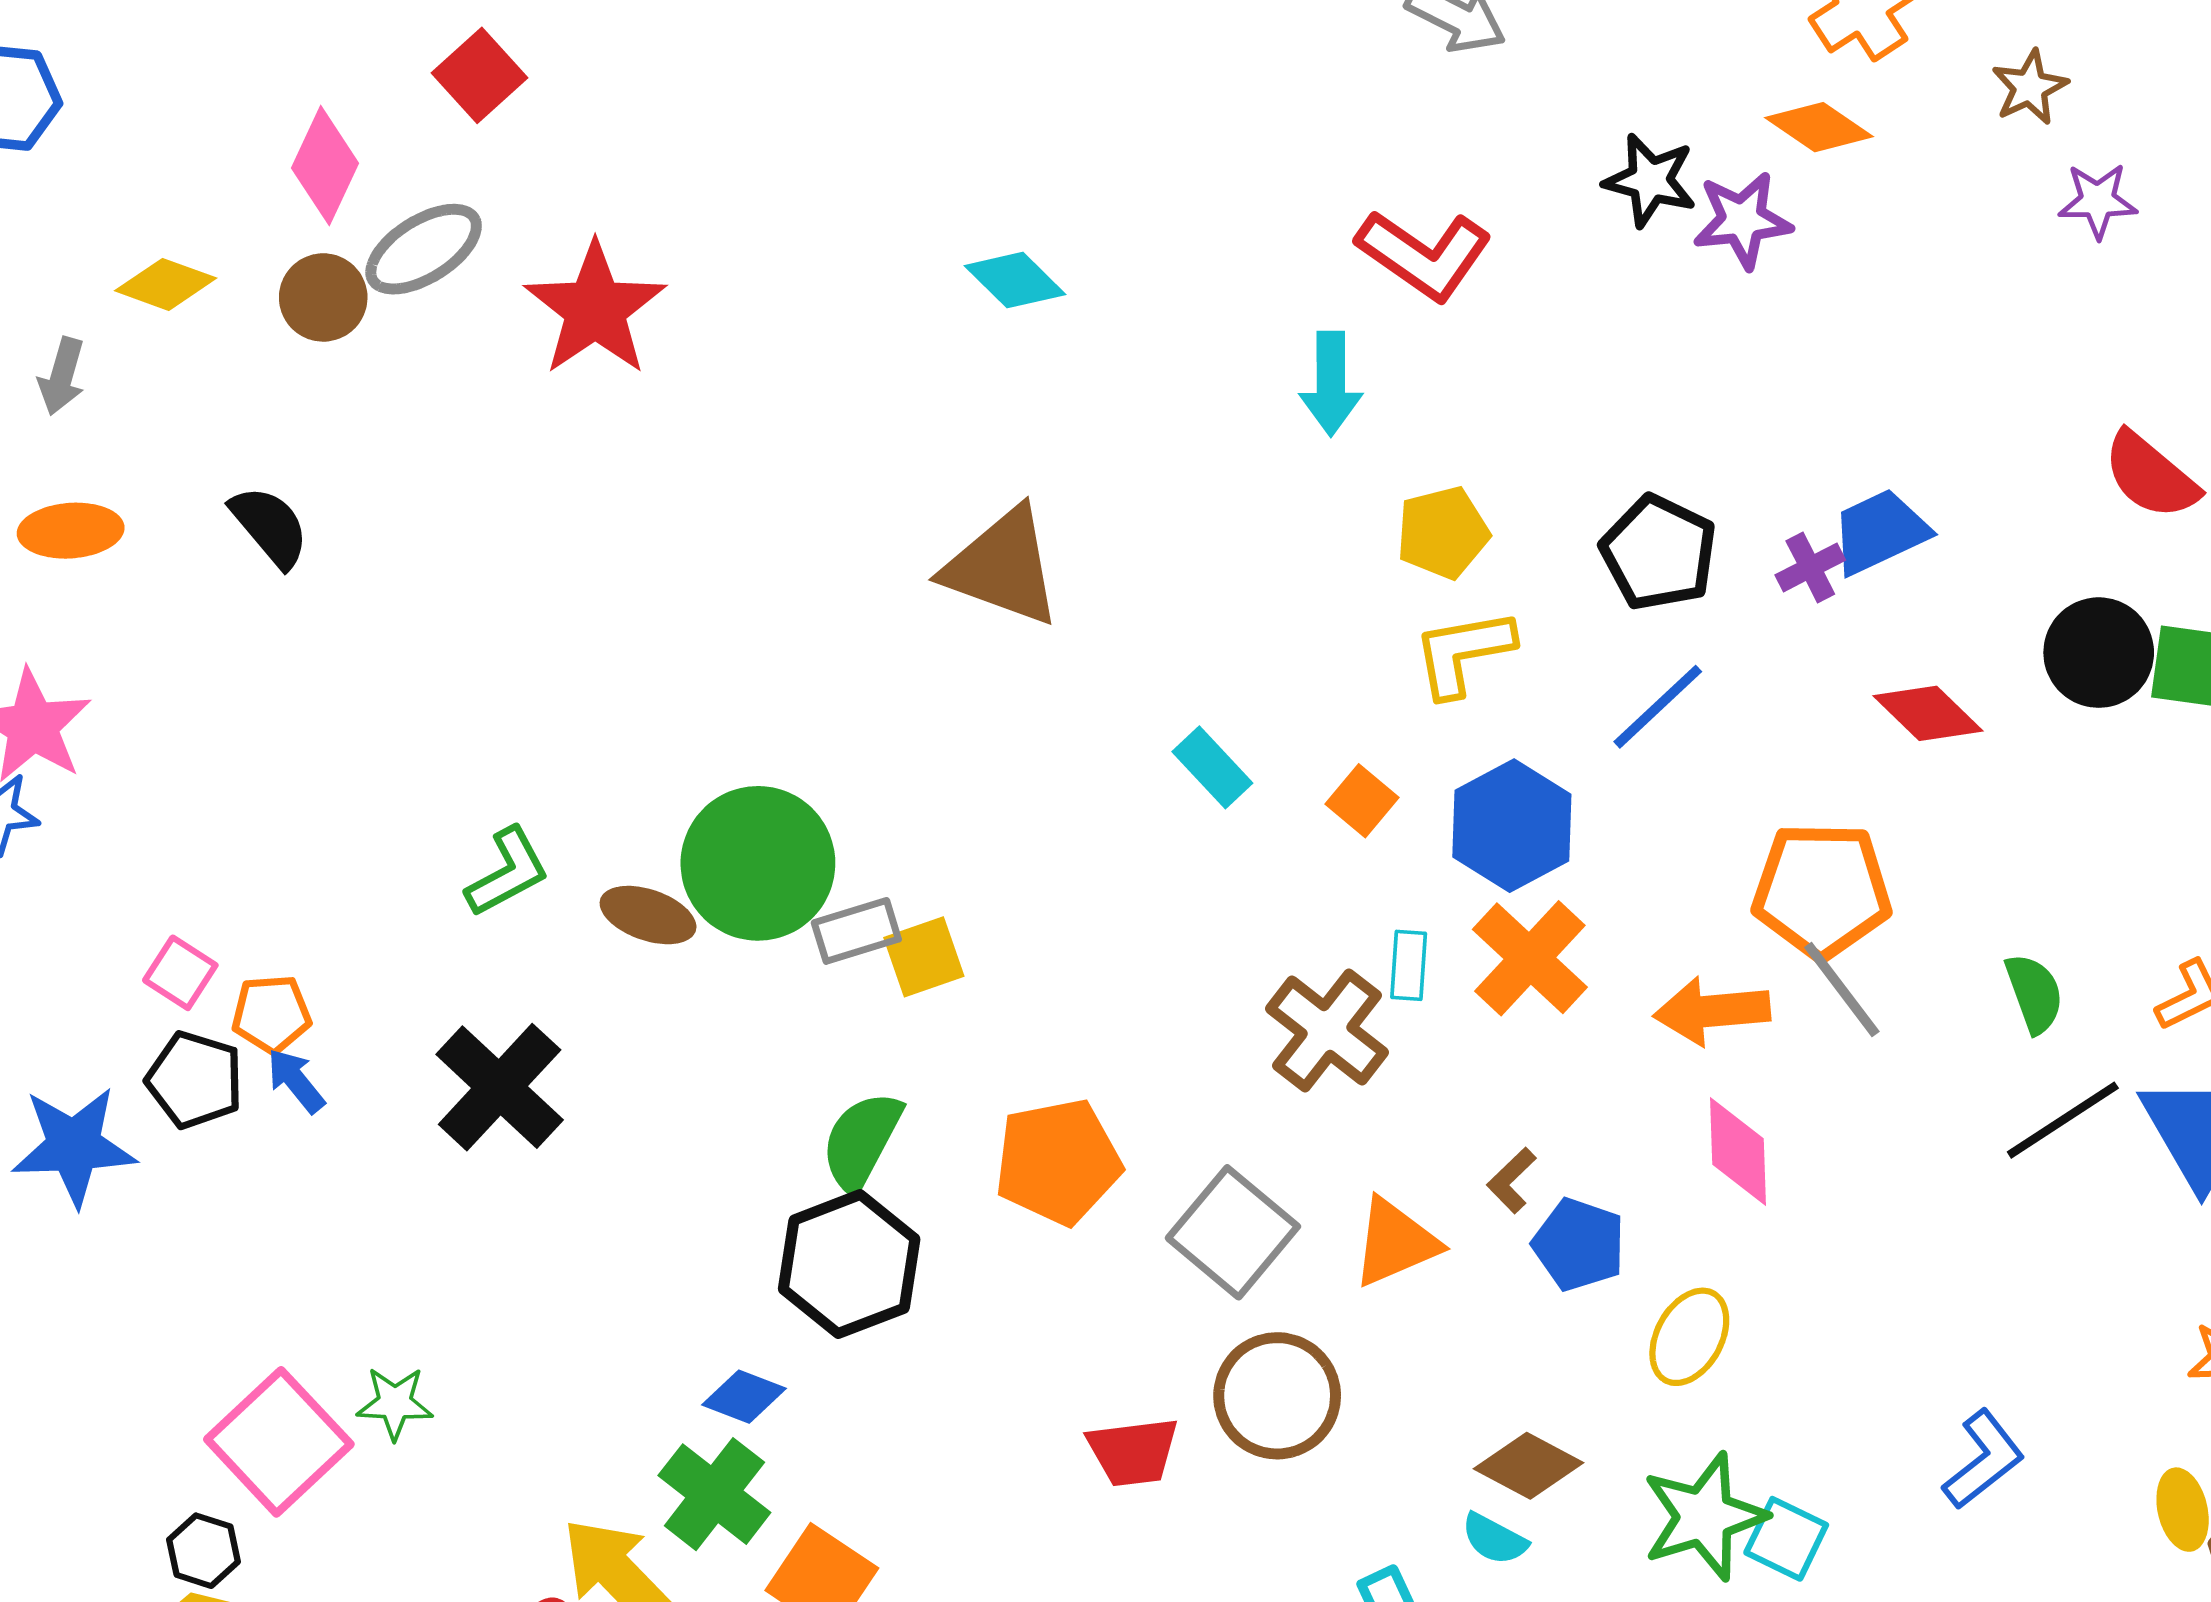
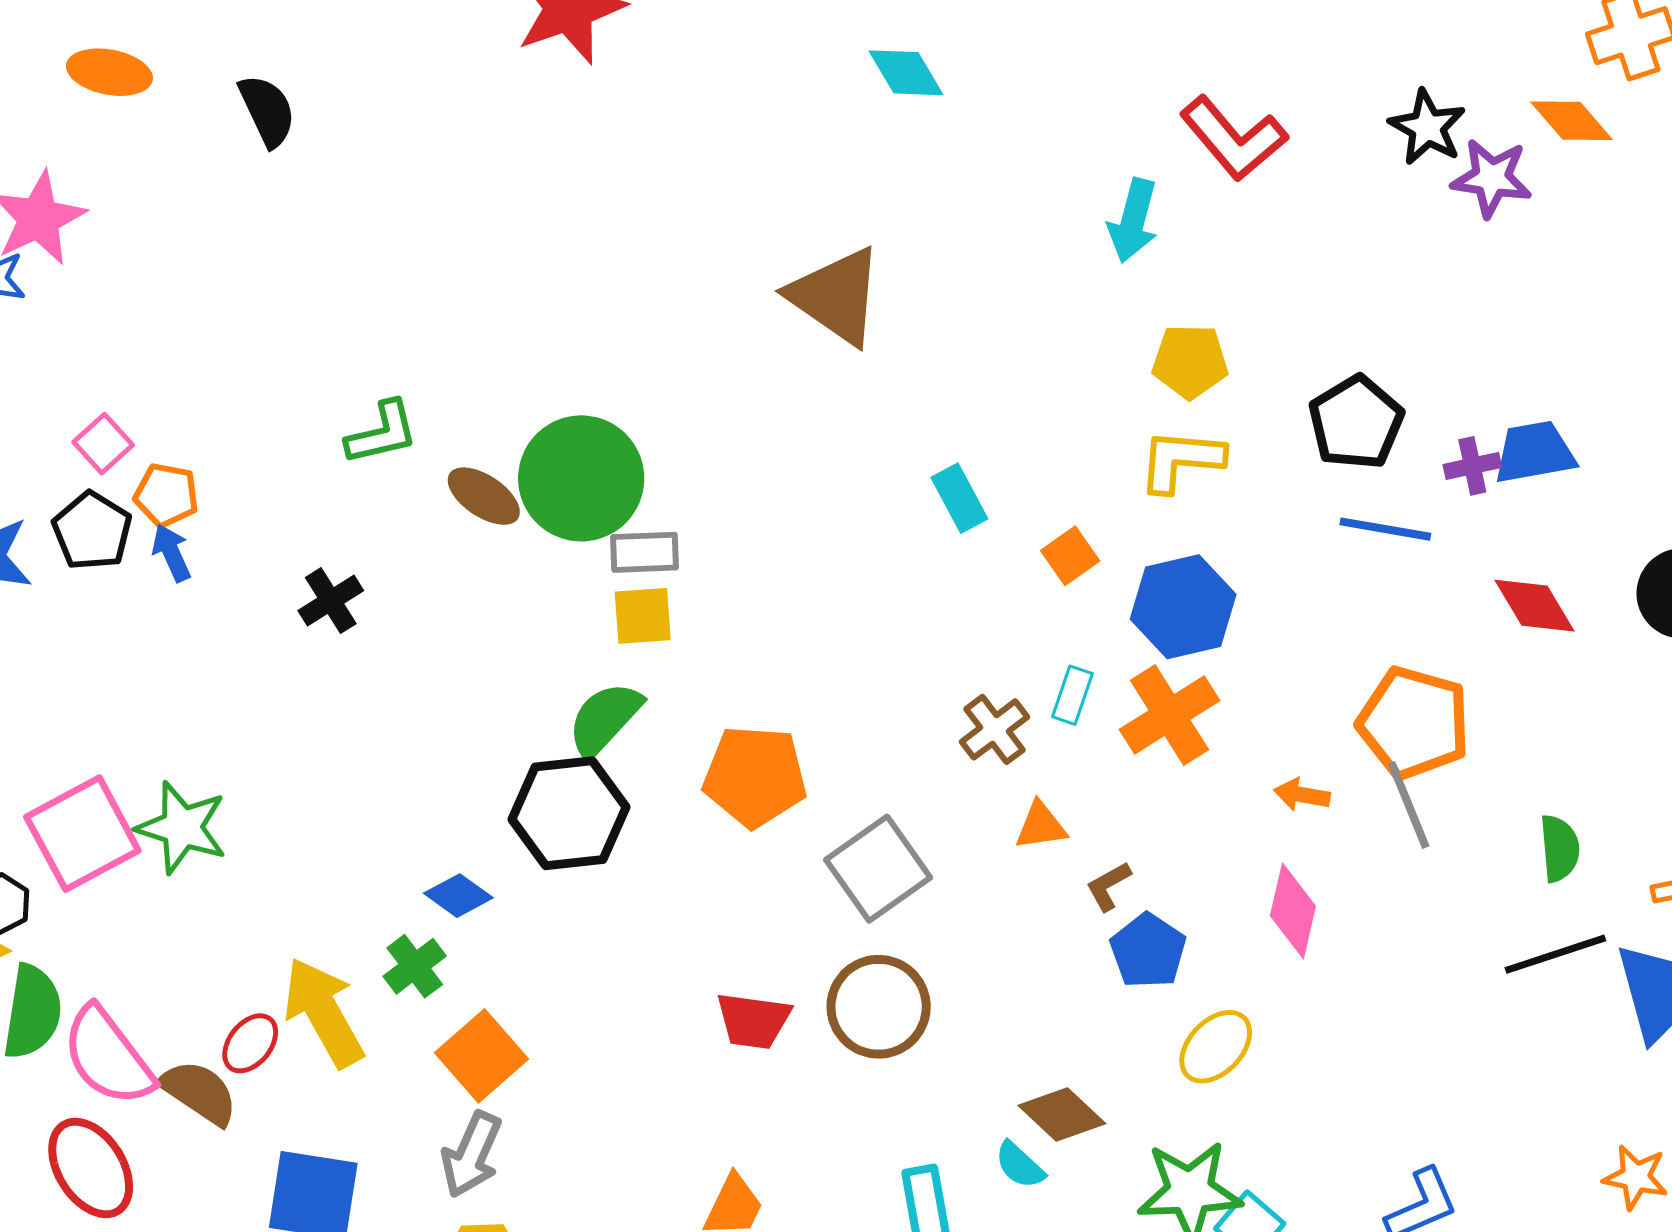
blue line: (1658, 707) -> (1385, 529), moved, turned 38
yellow square: (924, 957) -> (643, 616), moved
orange arrow: (1712, 1011) -> (1302, 795), size x0.6
brown cross: (1327, 1031) -> (994, 729), size x0.7
black cross: (500, 1087) -> (331, 601), size x0.6
orange triangle: (1395, 1242) -> (1041, 826), moved, size x0.7
green star: (395, 1403) -> (182, 828), size x1.5
green cross: (714, 1494) -> (415, 966), size x0.7

